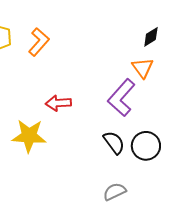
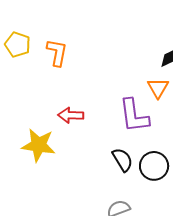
orange L-shape: (39, 42) -> (57, 53), turned -36
purple L-shape: (121, 98) -> (134, 116), turned -54

